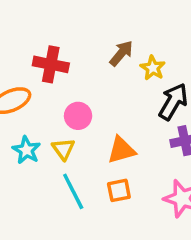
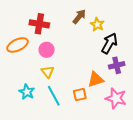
pink circle: (78, 116) -> (47, 50), moved
cyan star: (26, 150) -> (27, 92), moved
orange triangle: (121, 150) -> (96, 79), moved

